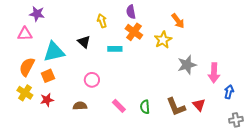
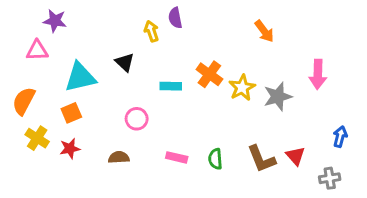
purple semicircle: (131, 12) -> (175, 18), moved
orange cross: (134, 32) -> (209, 74), moved
yellow star: (163, 40) -> (242, 88), moved
cyan rectangle: (115, 49) -> (171, 86), moved
orange semicircle: (27, 67) -> (24, 101), moved
pink arrow: (214, 73) -> (318, 74), moved
pink rectangle: (119, 106) -> (177, 157), turned -32
gray cross: (236, 120) -> (330, 178), moved

